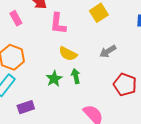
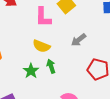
pink L-shape: (58, 24) -> (43, 17), moved

